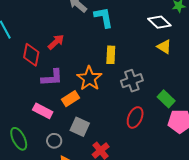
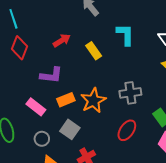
cyan L-shape: (104, 17) -> (125, 35), moved
red diamond: (31, 55) -> (20, 48), moved
yellow rectangle: (111, 55) -> (94, 51), moved, turned -48
orange star: (89, 78) -> (93, 101), moved

